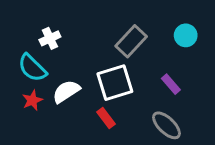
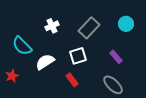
white cross: (50, 38) -> (52, 26), moved
white square: (115, 83) -> (78, 56), size x0.7
red star: (32, 100) -> (12, 76), moved

